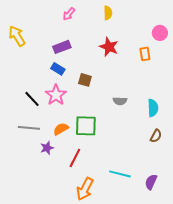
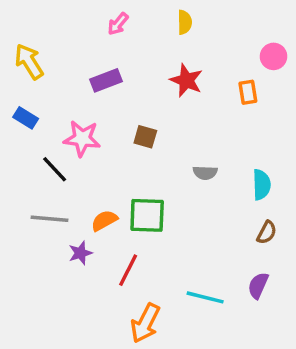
blue rectangle: (58, 69) -> (26, 118), moved
pink star: (56, 95) -> (82, 138), moved, turned -30
purple semicircle: (151, 182) -> (258, 285), moved

